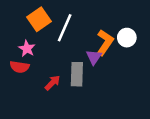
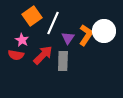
white circle: (127, 38) -> (104, 31), size x1.5
purple triangle: (94, 57) -> (68, 38), moved
red arrow: (52, 83) -> (43, 55), moved, size x1.5

